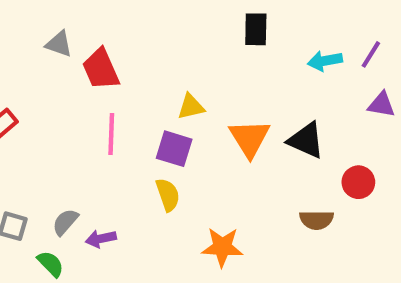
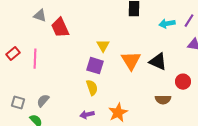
yellow triangle: (191, 107) -> (103, 46), turned -48
pink line: (111, 134) -> (35, 59), moved
purple arrow: (101, 239) -> (87, 115), moved
orange star: (222, 247) -> (118, 113), turned -30

